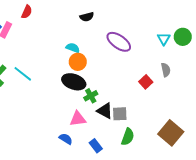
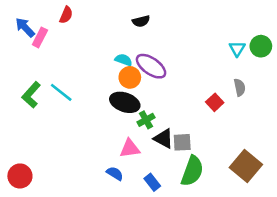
purple ellipse: (119, 42) -> (151, 66), moved
green semicircle: (128, 137) -> (192, 171), size x1.4

